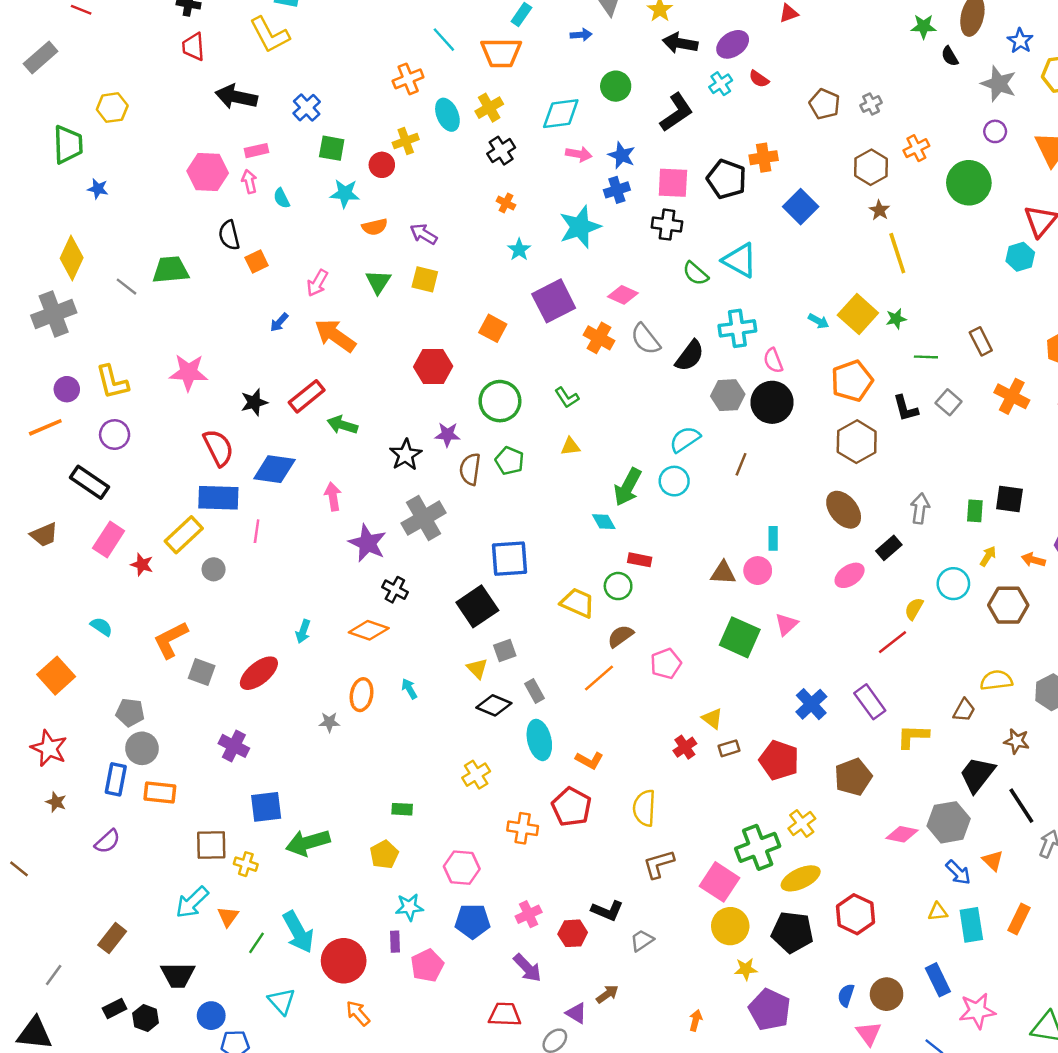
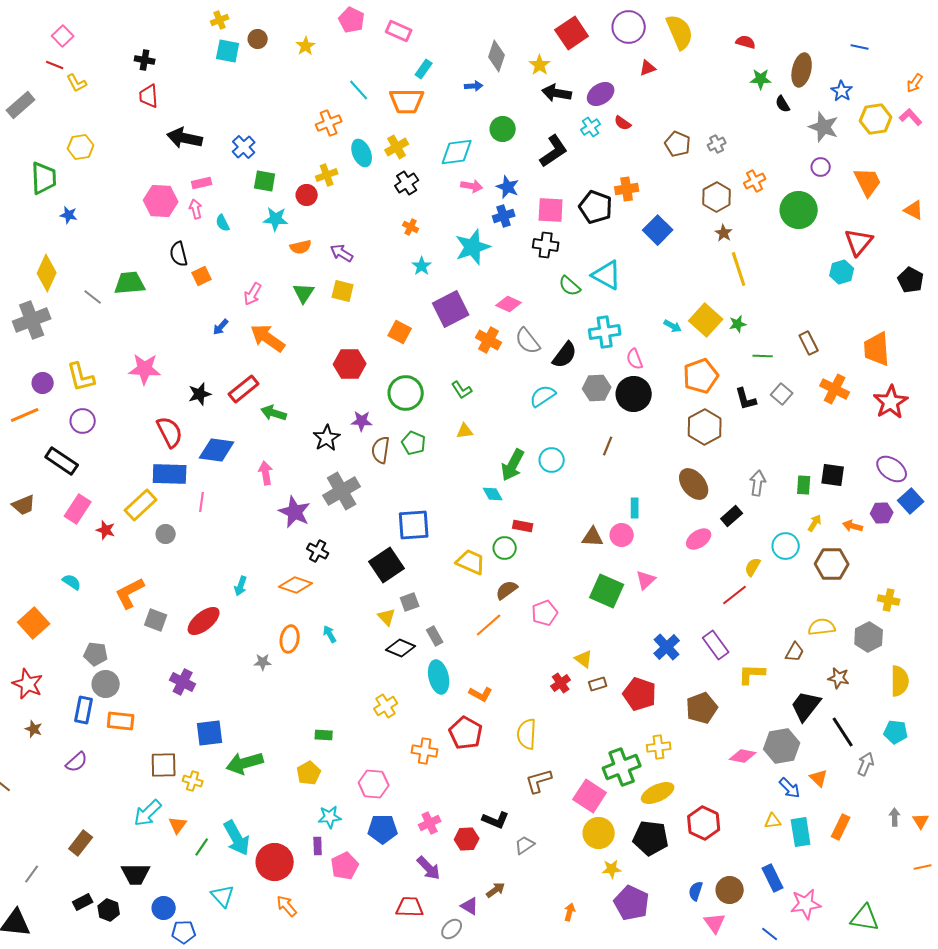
yellow L-shape: (270, 35) -> (77, 83), moved, size x0.6
cyan semicircle: (685, 439) -> (543, 396), moved
yellow cross: (802, 823) -> (659, 747), turned 30

